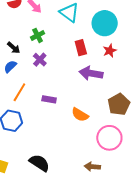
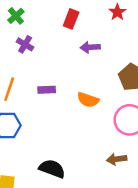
red rectangle: (81, 48) -> (71, 19), turned 49
red star: (110, 51) -> (117, 12), moved
purple arrow: (91, 73) -> (90, 47), size x0.7

